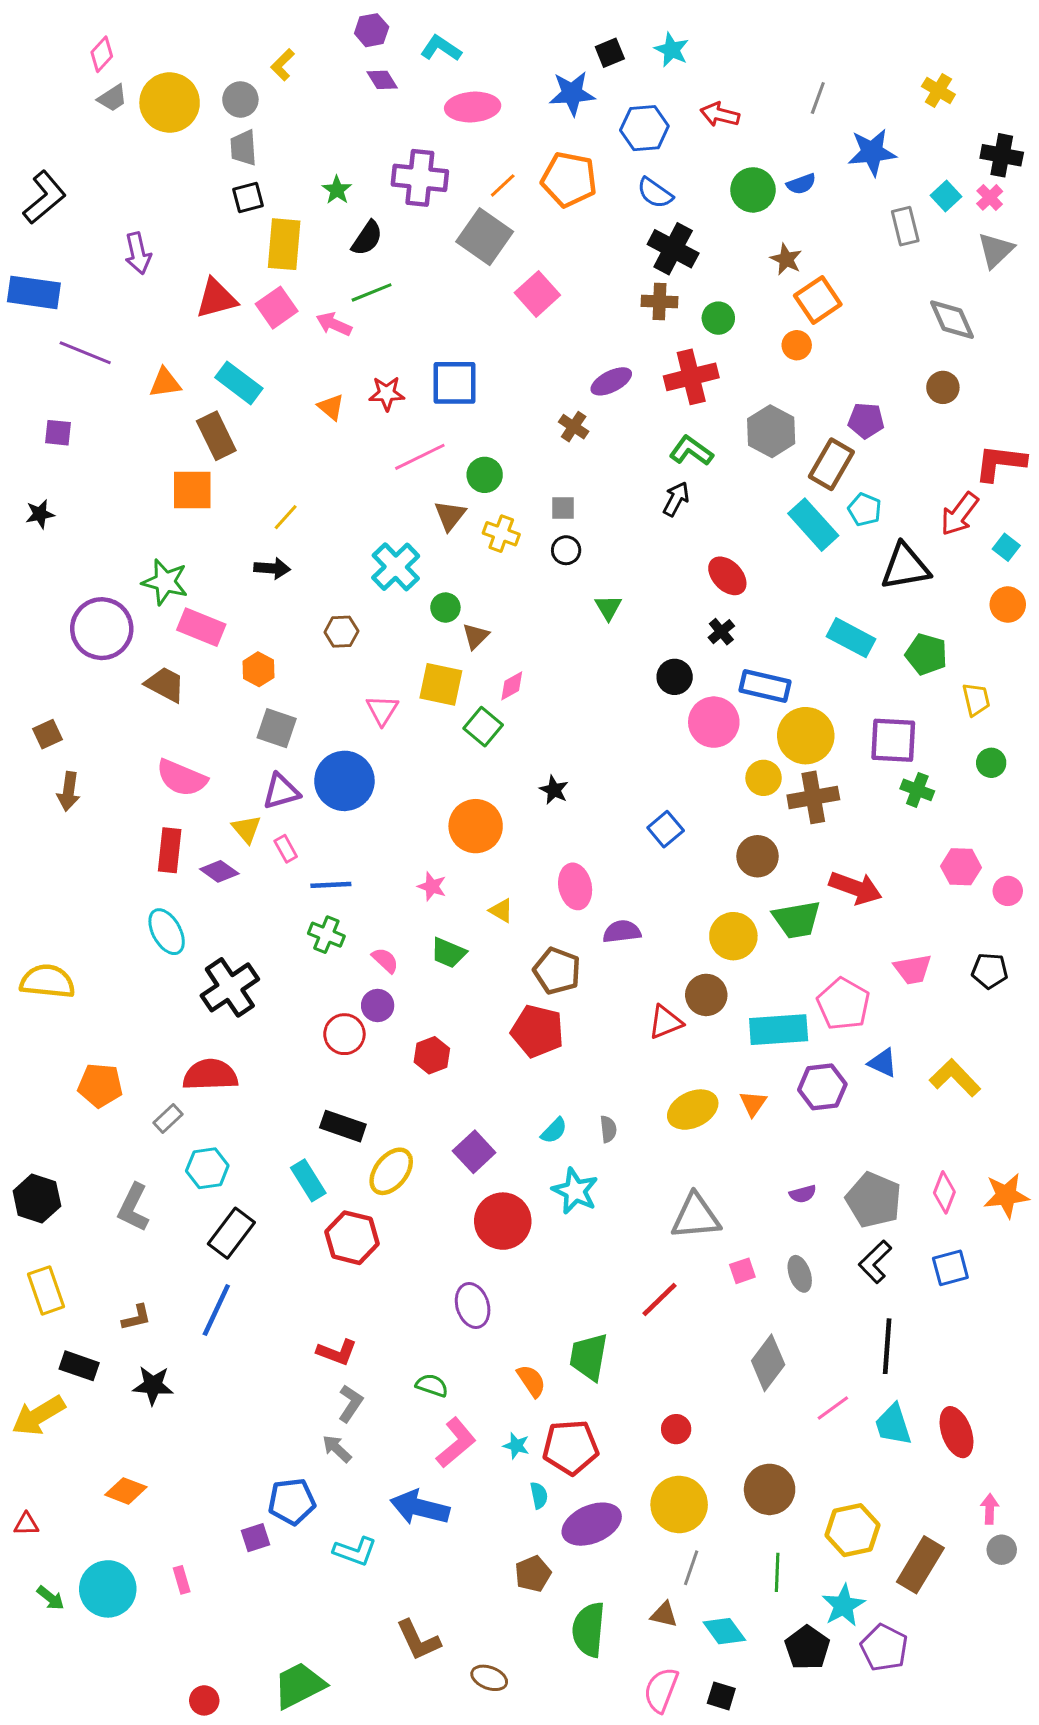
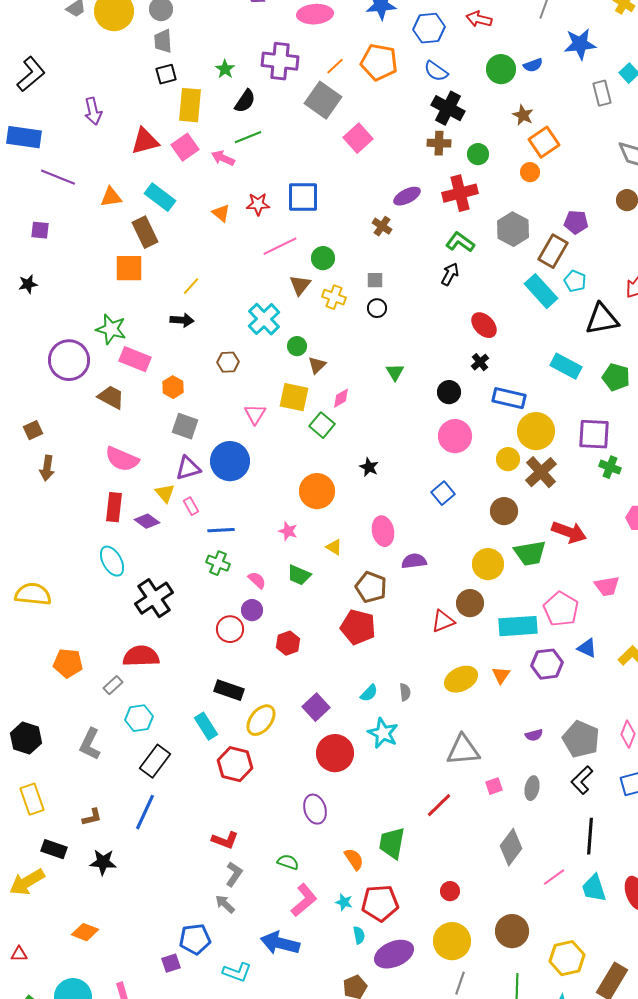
green triangle: (608, 608) -> (395, 372), moved
pink circle: (714, 722) -> (455, 436), moved
brown cross: (813, 797) -> (541, 472), turned -32
gray ellipse: (800, 1274) -> (532, 788), turned 30

